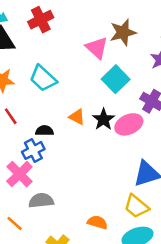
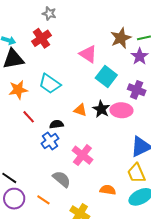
brown star: (123, 32) -> (121, 38), moved
pink ellipse: (129, 124) -> (121, 110), turned 35
pink cross: (19, 174) -> (82, 155), moved
gray semicircle: (41, 201) -> (62, 179), turned 54
yellow trapezoid: (136, 206) -> (136, 173), turned 35

